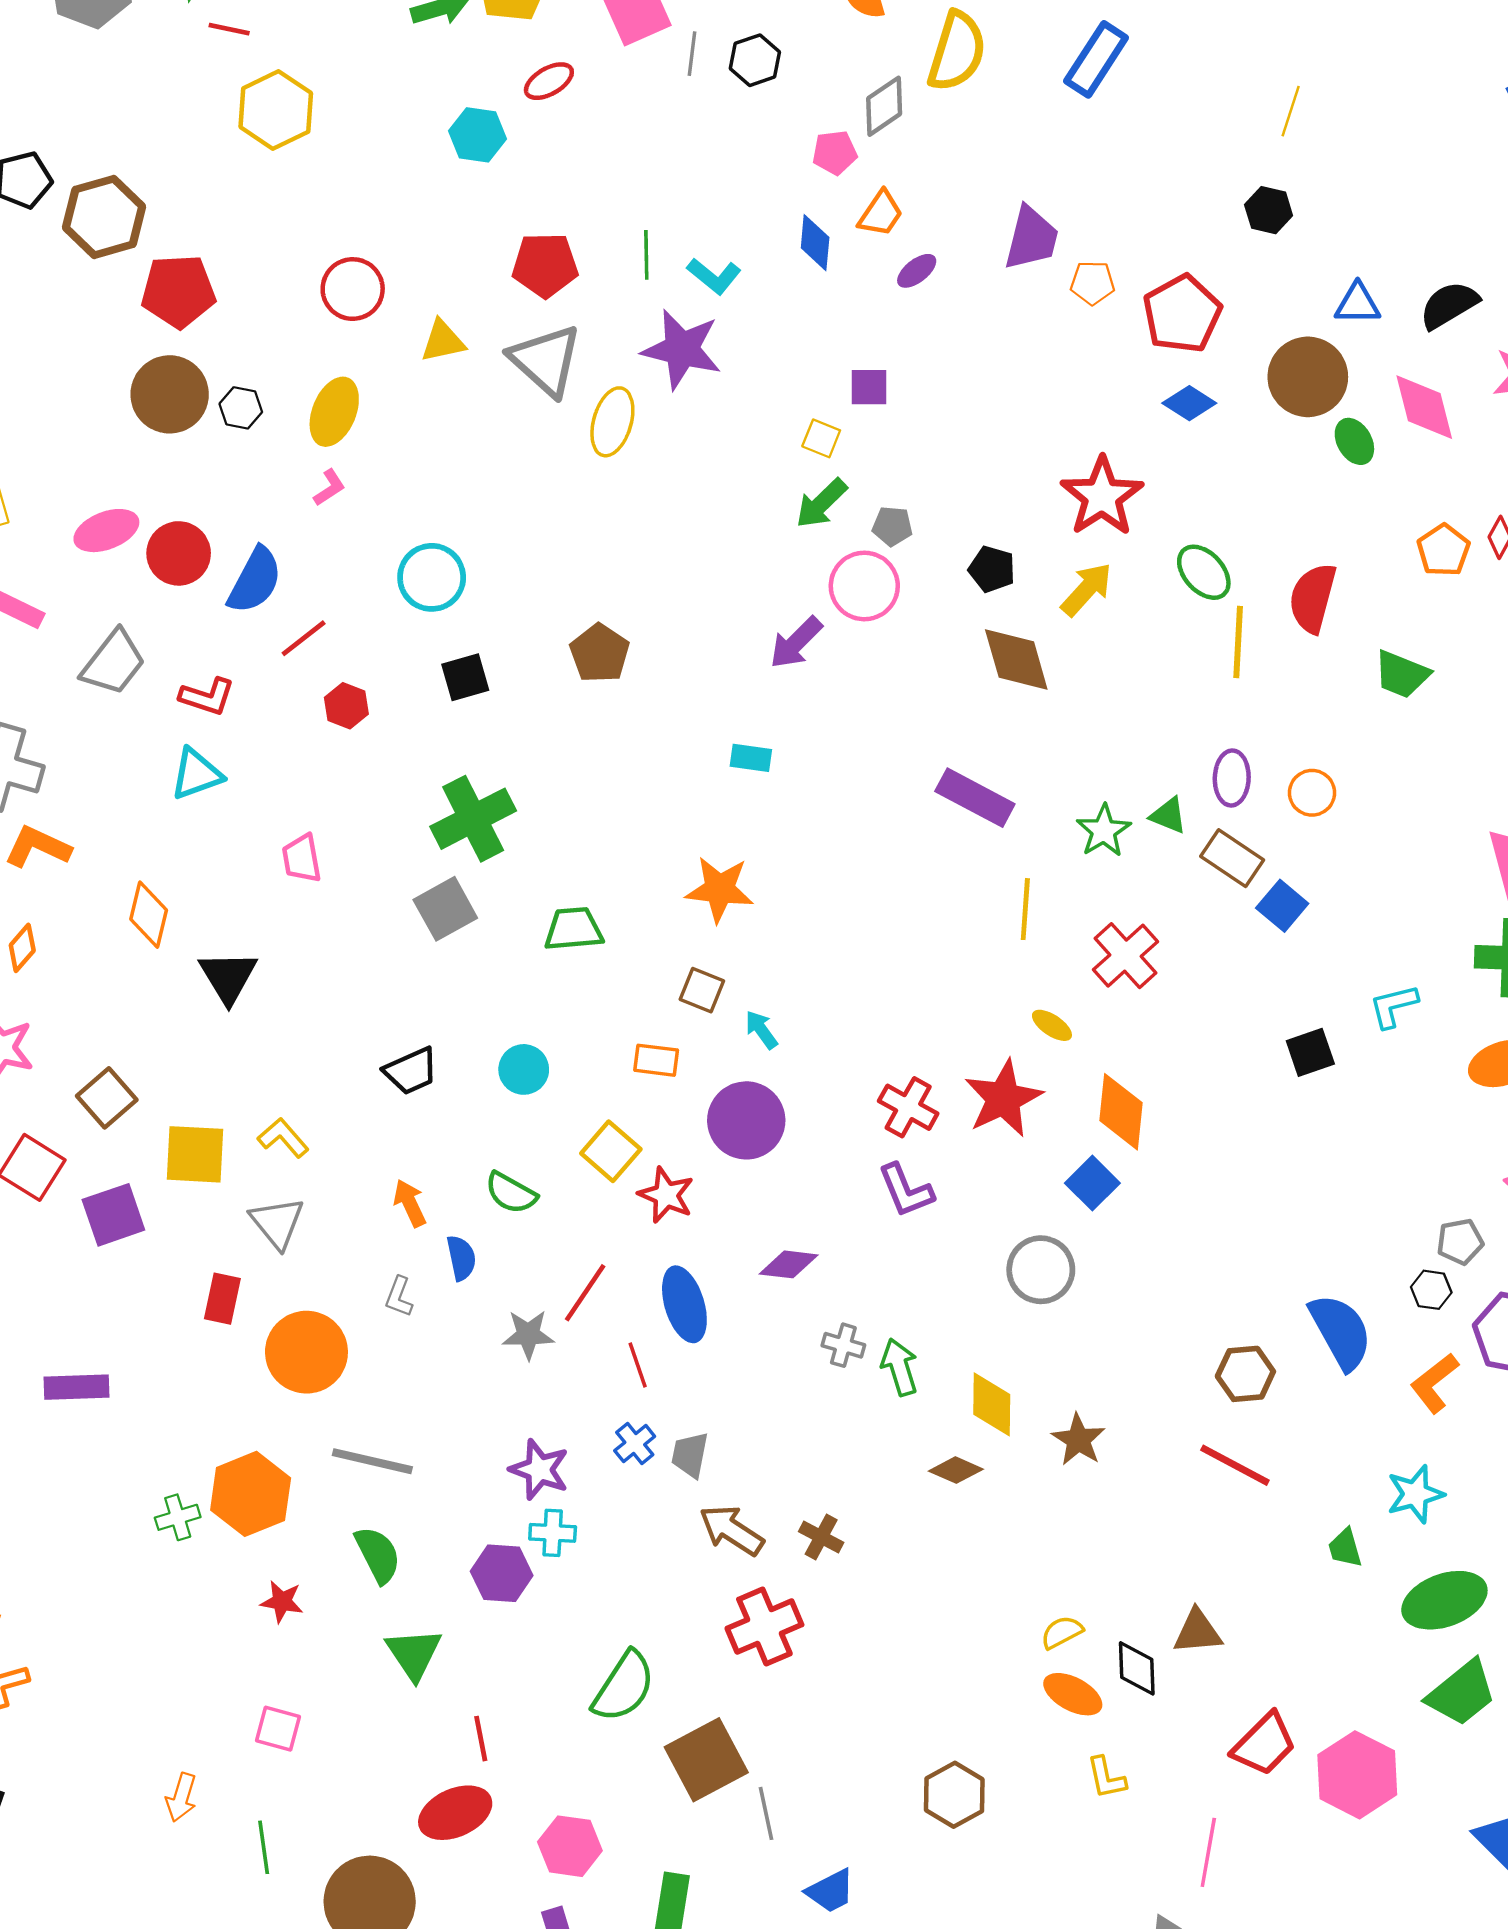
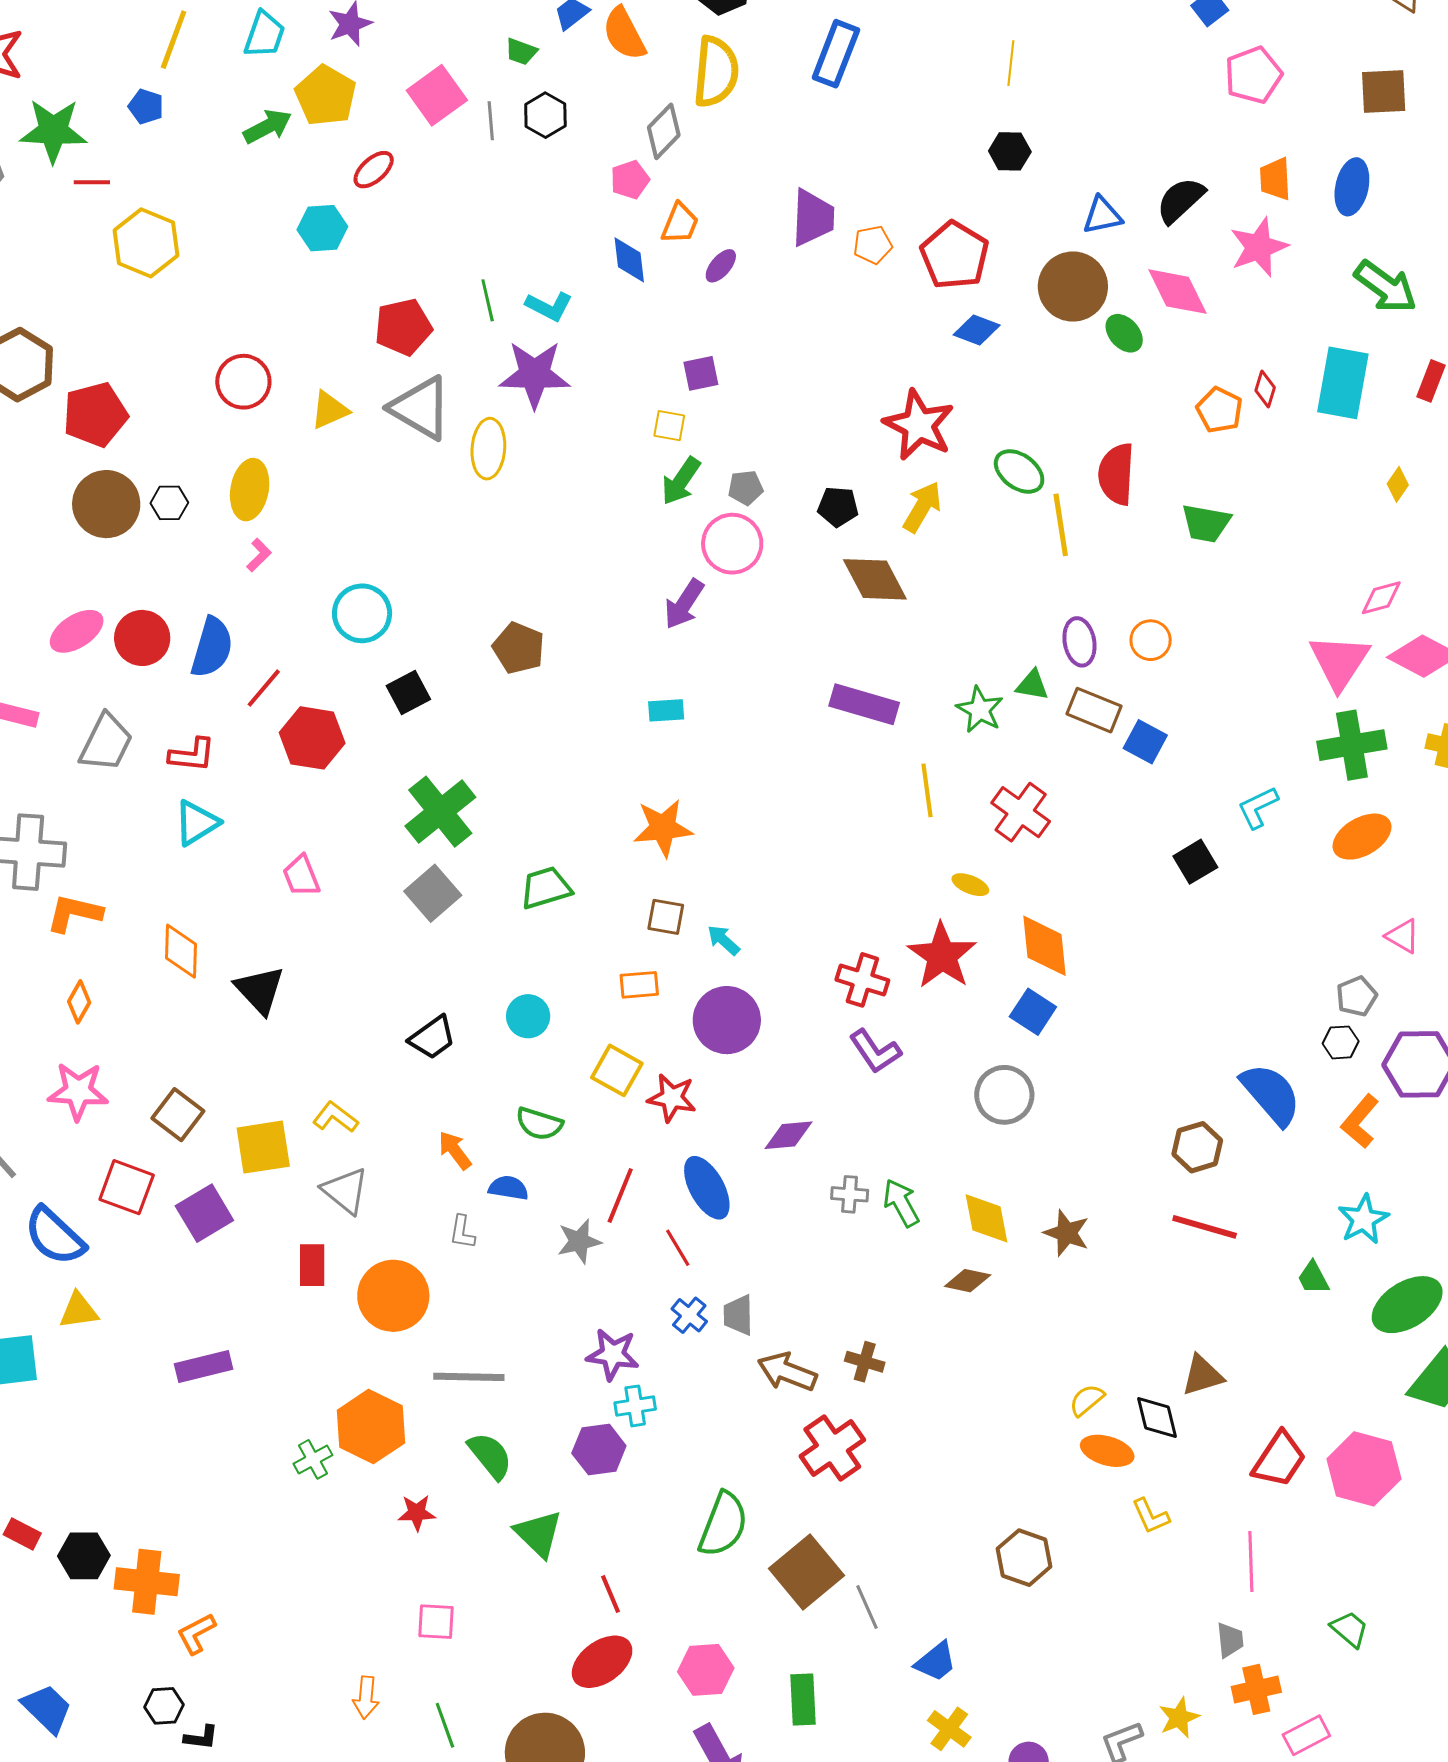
red hexagon: (346, 706) -> (312, 738), size x1.6
blue semicircle: (461, 1258) -> (508, 1188), turned -57

